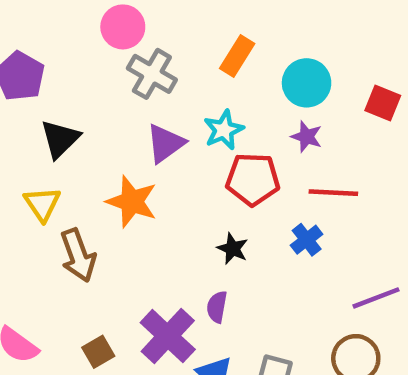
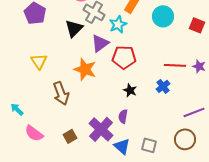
cyan star: (224, 130) -> (118, 24), moved
purple star: (307, 137) -> (199, 66), moved
black triangle: (60, 139) -> (74, 28), moved
red pentagon: (253, 179) -> (124, 57), moved
yellow triangle: (42, 204) -> (39, 61), moved

